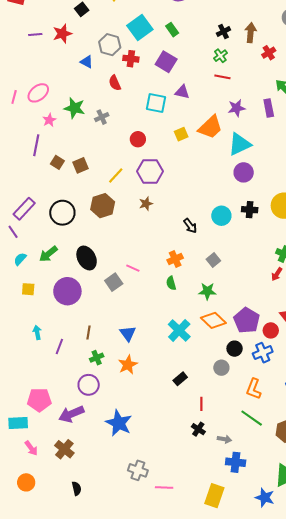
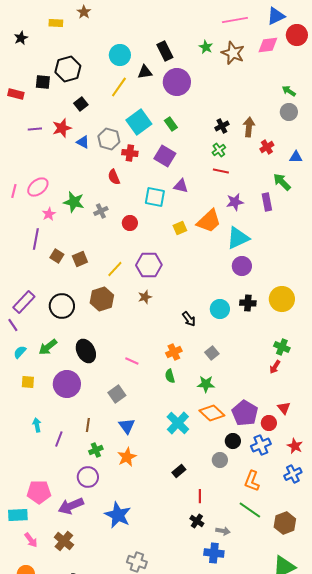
blue triangle: (87, 62) -> (83, 142), moved
red circle: (138, 139) -> (130, 223), moved
gray square: (114, 282) -> (117, 394), moved
blue cross: (236, 462) -> (214, 553), moved

